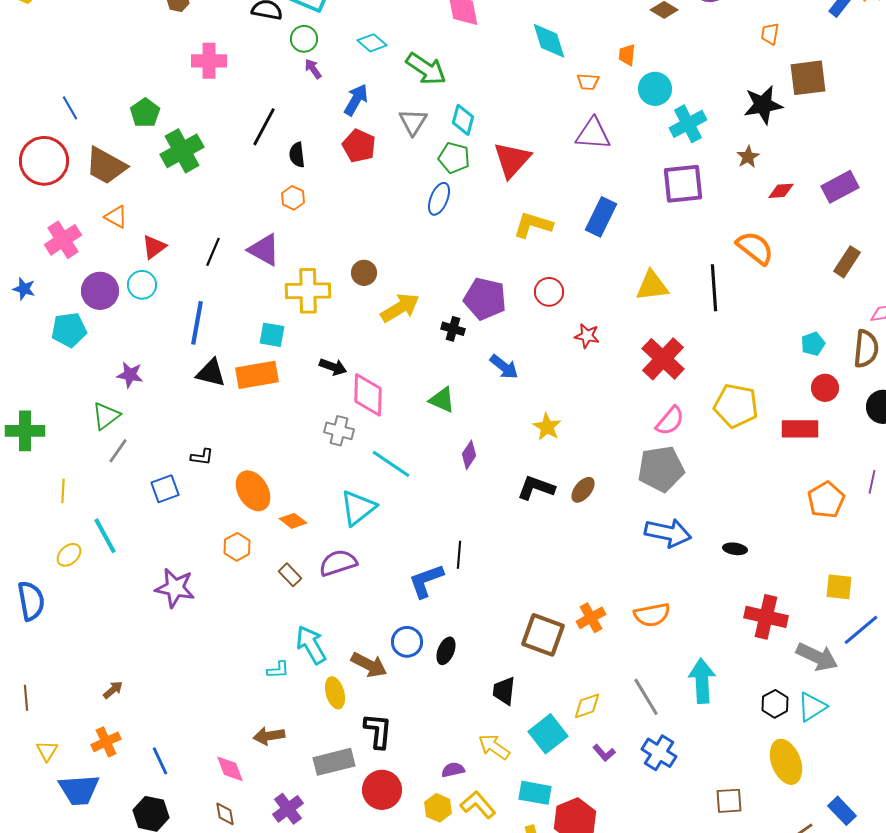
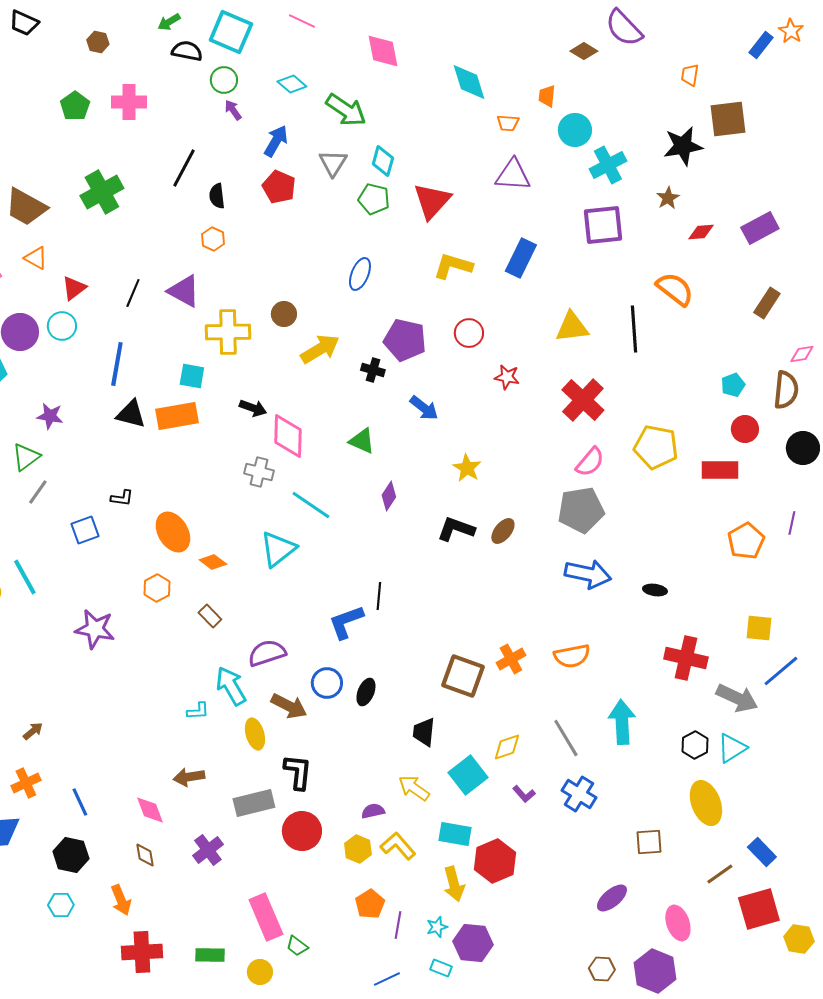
green pentagon: (145, 113) -> (75, 106), moved
blue ellipse: (439, 199) -> (360, 274), moved
purple semicircle: (338, 563) -> (267, 653), moved

